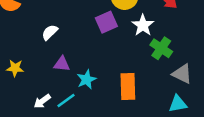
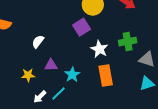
white star: (143, 25) -> (99, 49), moved
green cross: (161, 48) -> (128, 42), turned -36
yellow star: (15, 68) -> (28, 75), moved

